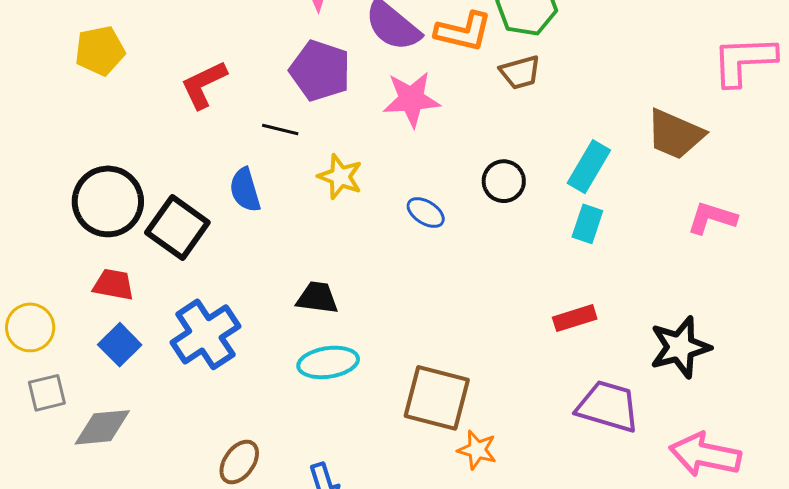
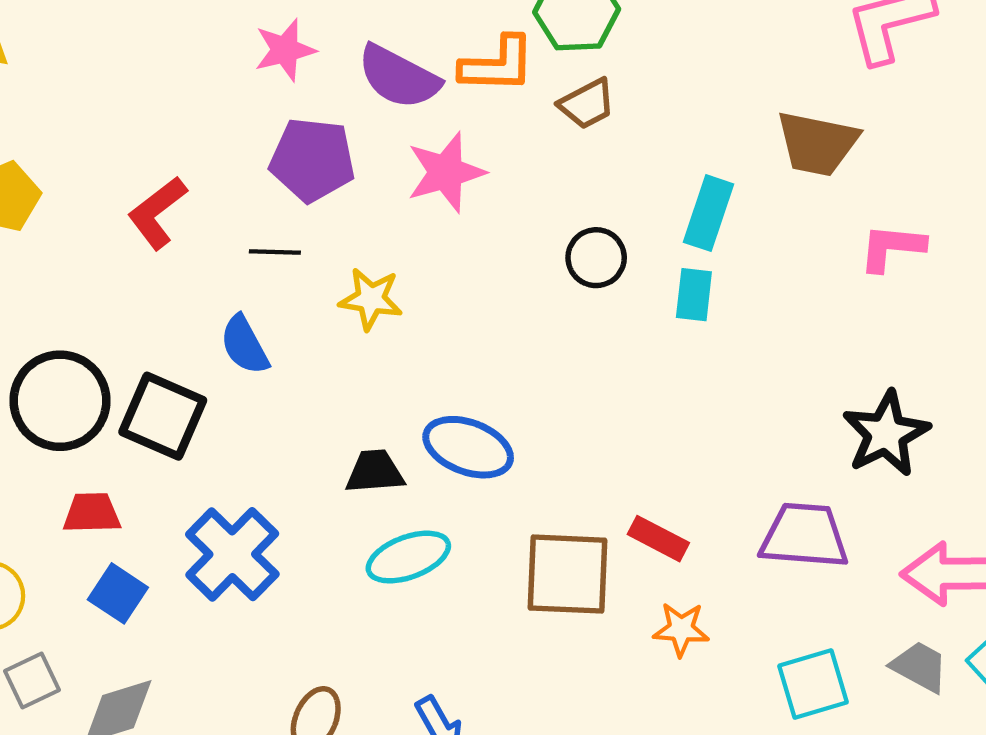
blue ellipse: (426, 213) -> (468, 447), moved, size x1.6
cyan rectangle: (587, 224) -> (694, 295), moved
red rectangle: (575, 318) -> (658, 539), moved, turned 57
orange star: (477, 450) -> (681, 629), moved

